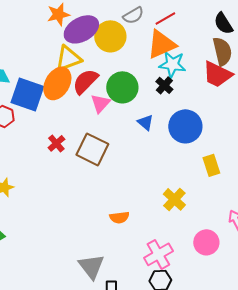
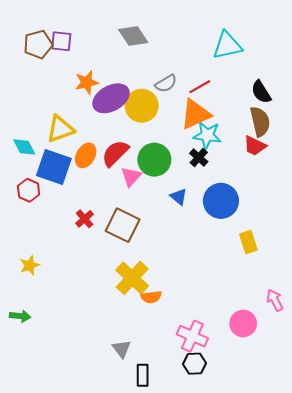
yellow triangle: (68, 58) -> (60, 129), moved
red trapezoid: (217, 74) -> (255, 146), size x0.7
orange ellipse: (57, 83) -> (86, 155), size x0.7
yellow cross: (174, 199) -> (132, 278), moved, size x1.4
pink cross: (158, 254) -> (192, 336), turned -36
gray triangle: (91, 266) -> (122, 349), size x0.7

